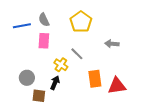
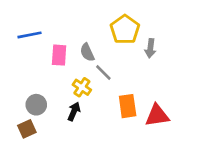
gray semicircle: (44, 20) -> (87, 52), moved
yellow pentagon: (81, 22) -> (125, 30), moved
gray arrow: (112, 44) -> (150, 48), moved, turned -88
brown square: (39, 96) -> (27, 129), moved, turned -32

